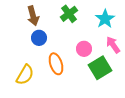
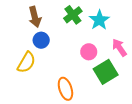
cyan star: (105, 19) -> (99, 20), moved
orange ellipse: (56, 64) -> (65, 89), moved
yellow semicircle: (25, 75) -> (26, 62), moved

